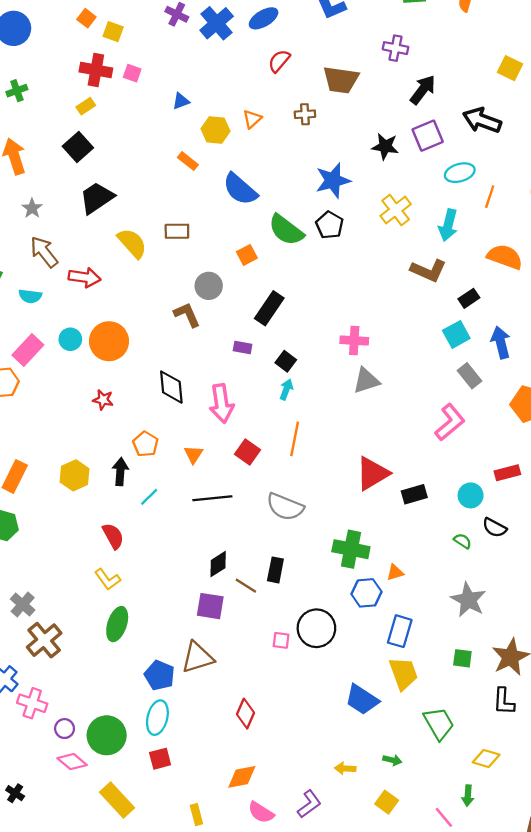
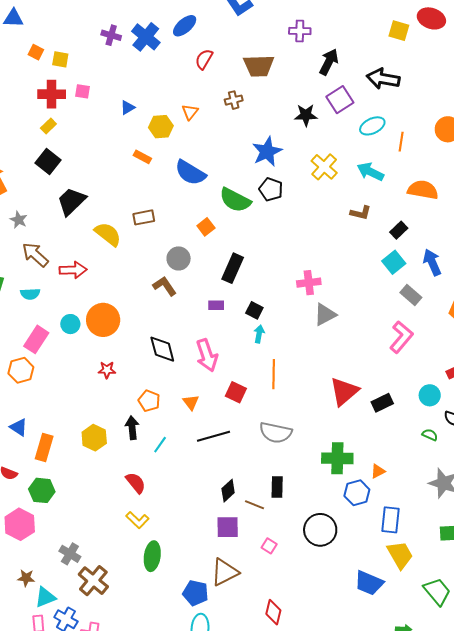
cyan arrow: (448, 225) -> (370, 172), turned 112
brown L-shape: (428, 270) -> (361, 213), size x0.7
pink square: (281, 640) -> (269, 546), moved, turned 35

